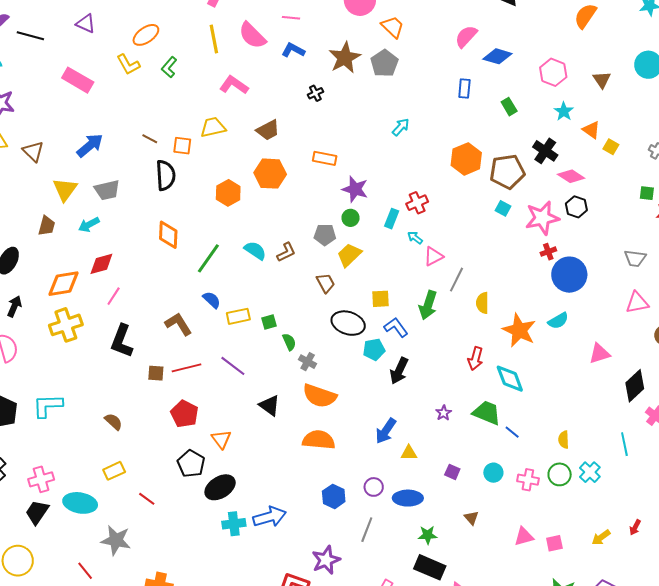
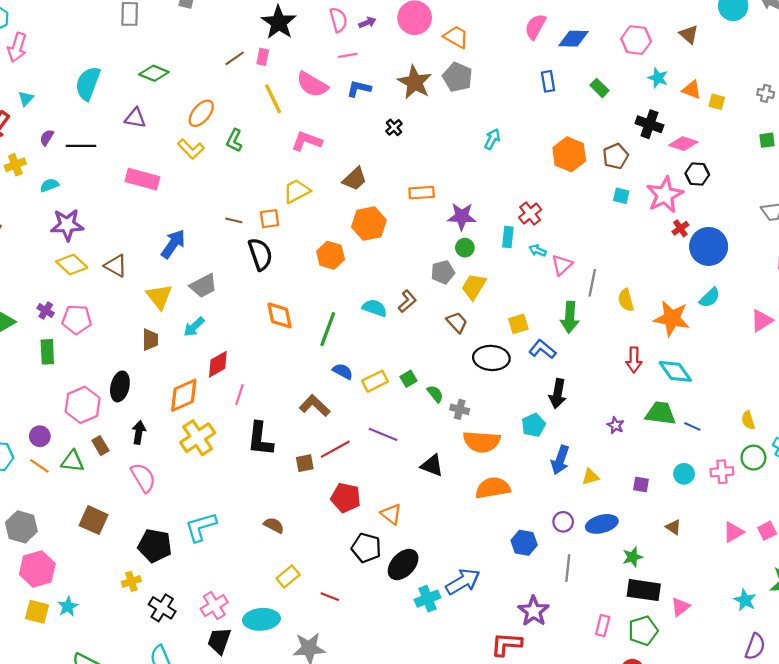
brown pentagon: (507, 172) -> (616, 156), size x0.7
cyan pentagon: (374, 349) -> (533, 425), moved

